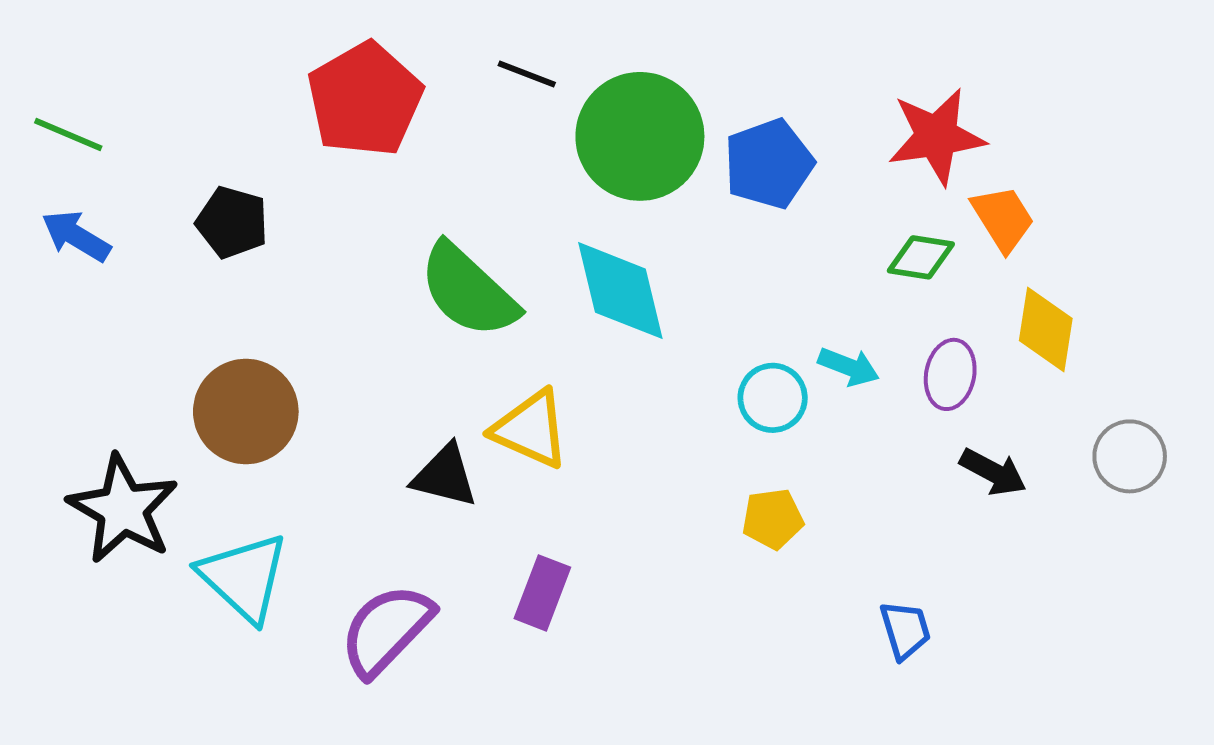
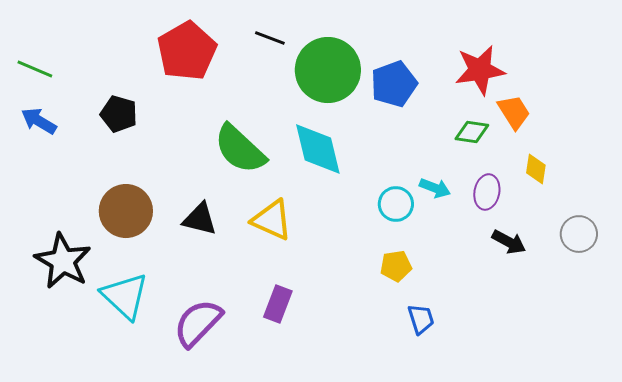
yellow diamond: (1046, 330) -> (536, 169), size x0.7
black triangle: (445, 476) -> (200, 219), moved
blue trapezoid: (905, 630) -> (421, 319), moved

